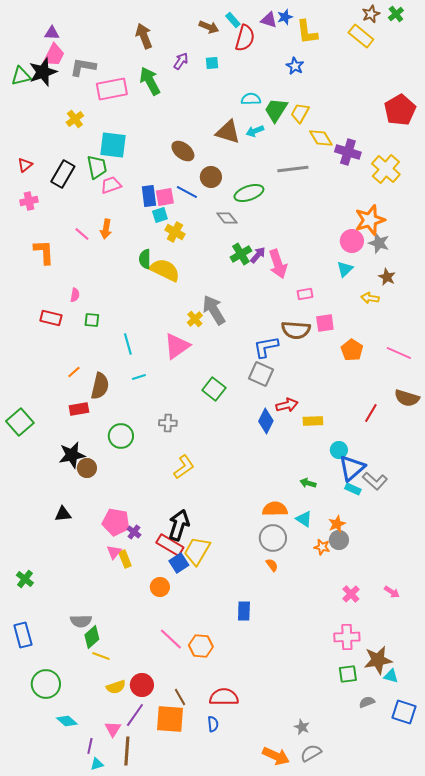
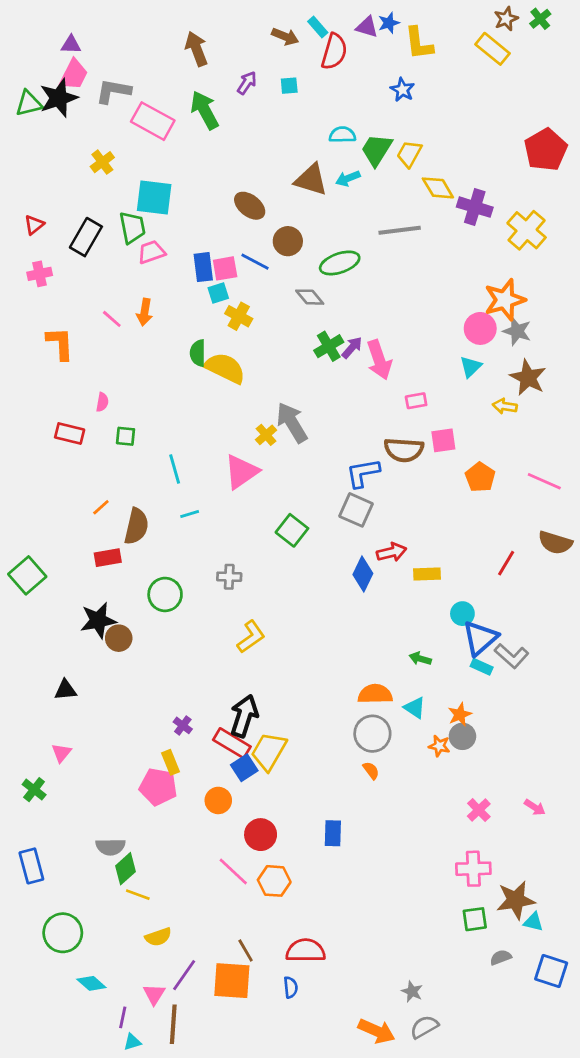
pink rectangle: (112, 89) -> (153, 121), turned 40
brown star: (387, 277) -> (528, 378), size x1.5
black triangle: (63, 514) -> (65, 690), moved
pink pentagon: (116, 522) -> (158, 787), moved
pink triangle: (114, 552) -> (61, 753), moved
red circle: (142, 685) -> (261, 835), moved

